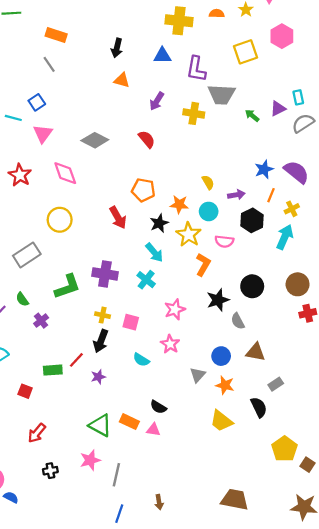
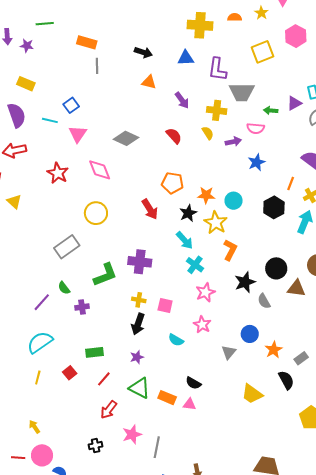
black arrow: (117, 48) -> (143, 52), turned -84
gray line: (49, 64) -> (97, 66), moved, turned 35
purple arrow: (157, 101) -> (182, 100), turned -66
green arrow: (252, 116) -> (271, 111), turned -32
blue star: (264, 169) -> (256, 162), moved
yellow semicircle: (208, 182) -> (208, 133), moved
purple arrow: (236, 195) -> (233, 142), moved
pink semicircle: (224, 241) -> (256, 128), moved
cyan cross: (146, 280) -> (195, 265), moved
purple cross: (41, 321) -> (82, 307), turned 32
brown triangle: (256, 352) -> (296, 288), moved
red line: (76, 360) -> (104, 379), moved
orange star: (225, 385) -> (274, 350), moved, turned 30
red square: (25, 391) -> (70, 373), turned 32
green triangle: (100, 425) -> (140, 388), moved
red arrow: (37, 433) -> (109, 410), moved

